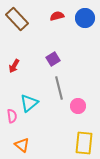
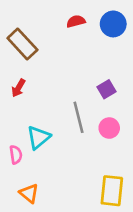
brown rectangle: (17, 19) -> (22, 44), moved
purple square: (53, 59) -> (107, 89), moved
pink circle: (78, 106) -> (109, 128), moved

